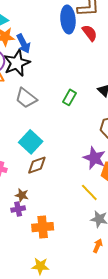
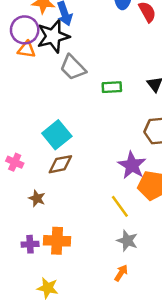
green rectangle: (70, 97) -> (112, 87), turned 49
gray trapezoid: (26, 98) -> (73, 68), moved
purple cross: (18, 209) -> (30, 244), moved

